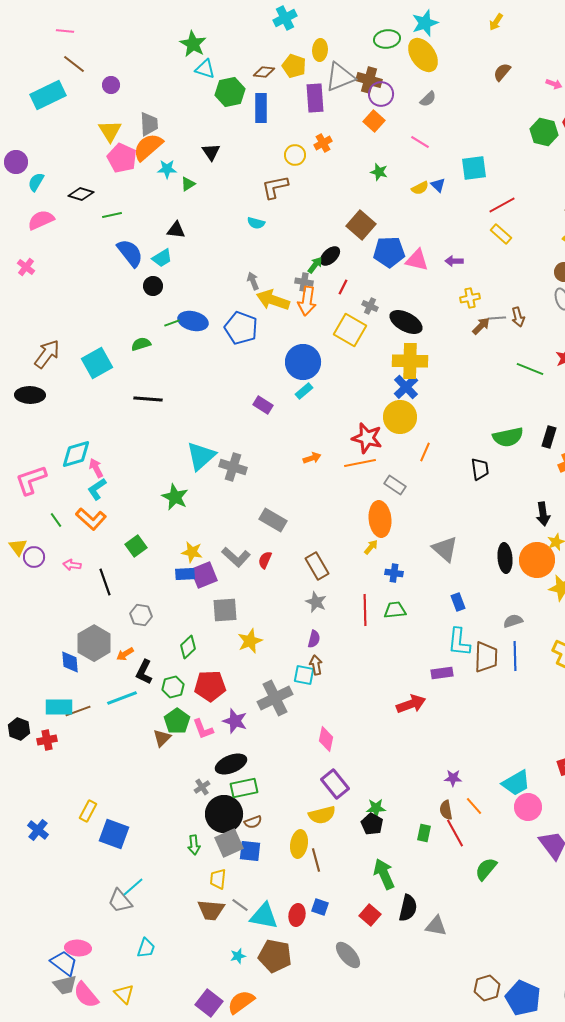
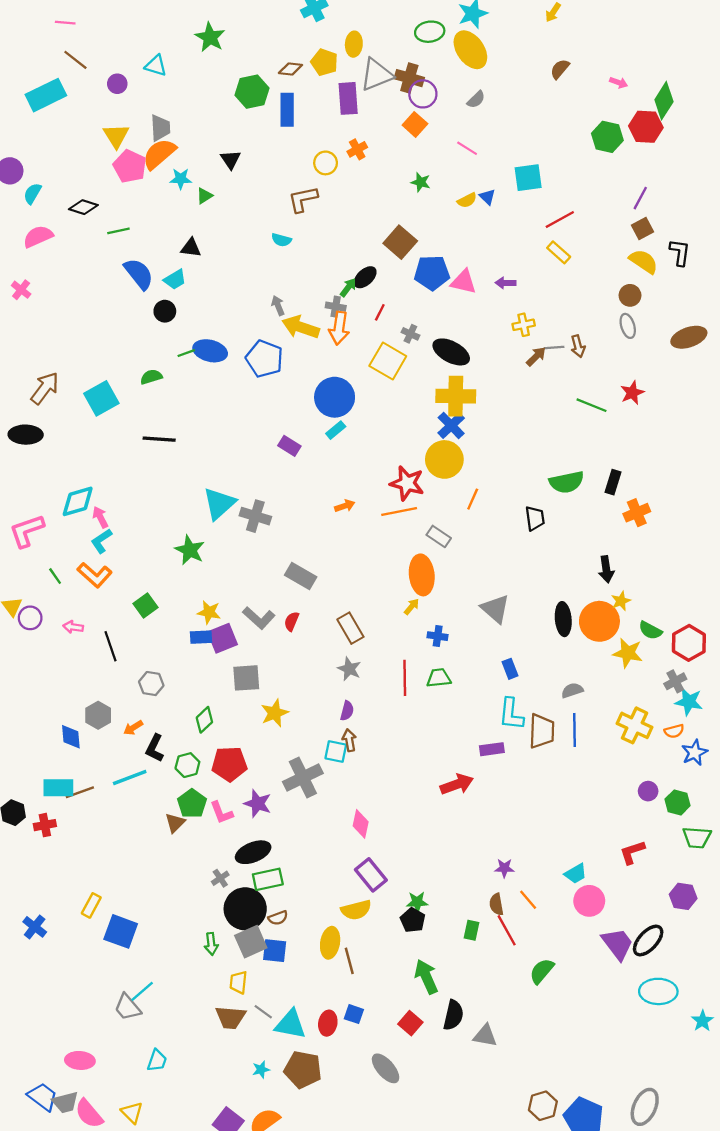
cyan triangle: (205, 69) -> (156, 66), moved
gray hexagon: (94, 643) -> (98, 715), size x0.7
cyan trapezoid: (516, 783) -> (576, 874), size x0.7
blue trapezoid: (64, 963) -> (43, 1097), moved

